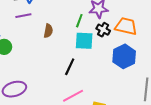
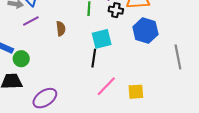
cyan square: (84, 41) -> (102, 39), moved

